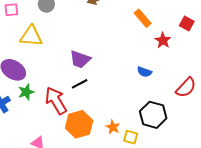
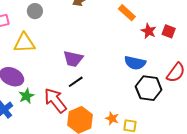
red square: (187, 24) -> (169, 31), moved
blue semicircle: (144, 72) -> (135, 63), size x1.5
black hexagon: (153, 115) -> (149, 88), moved

